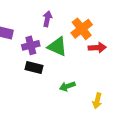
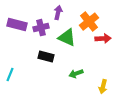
purple cross: (31, 45) -> (41, 28), moved

